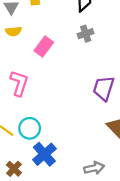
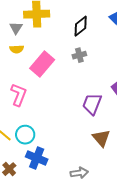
pink rectangle: (44, 47) -> (42, 64), size x1.4
blue cross: (44, 154) -> (37, 158), turned -30

